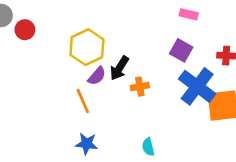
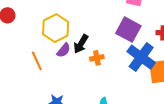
purple square: (181, 50) -> (128, 30), size x1.4
orange line: (83, 101) -> (37, 61), moved

